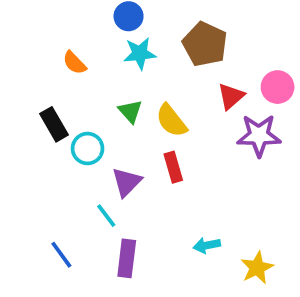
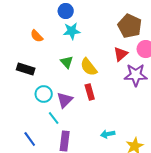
brown pentagon: (205, 44) -> (130, 26), moved
black rectangle: (54, 124) -> (26, 69), turned -42
cyan circle: (88, 148) -> (44, 94), moved

